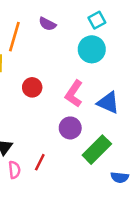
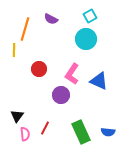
purple circle: (70, 128) -> (61, 95), moved
green rectangle: (97, 150) -> (81, 132), moved, turned -70
blue semicircle: (120, 177) -> (108, 132), moved

